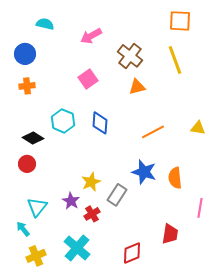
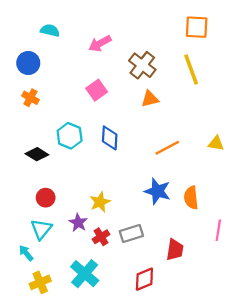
orange cross: (27, 86) -> (30, 98), turned 35
red circle: (27, 164) -> (46, 198), moved
gray rectangle: (117, 195) -> (131, 233), moved, turned 40
red trapezoid: (170, 234) -> (175, 250), moved

